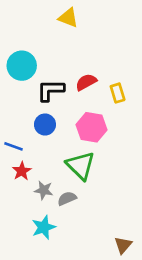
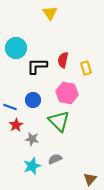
yellow triangle: (68, 18) -> (50, 13), turned 35
red semicircle: (86, 82) -> (63, 60), turned -49
blue circle: (45, 125) -> (33, 100), moved
gray semicircle: (67, 198) -> (55, 159), moved

